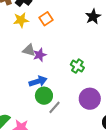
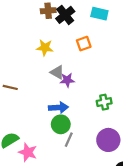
yellow star: (21, 20) -> (45, 48), moved
green cross: (77, 66) -> (104, 102), turned 32
gray line: (55, 107) -> (69, 140), turned -32

